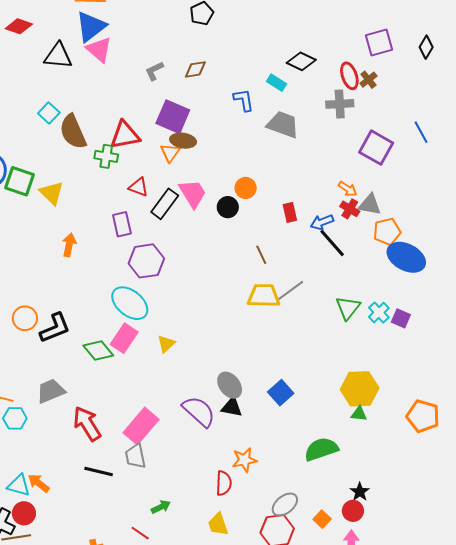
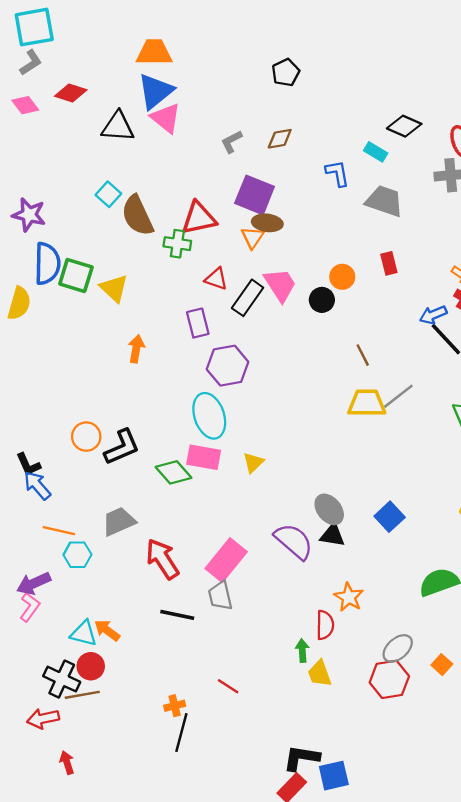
red rectangle: (290, 212) -> (389, 263), moved
cyan ellipse: (130, 303) -> (209, 416), turned 33
pink rectangle: (124, 338) -> (204, 457), turned 68
orange star: (244, 460) -> (349, 597), turned -30
green arrow: (161, 507) -> (302, 651), moved, turned -66

